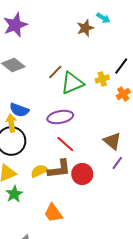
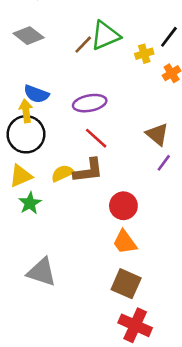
green triangle: (72, 83) -> (105, 36), moved
red circle: (82, 174) -> (123, 206), moved
orange trapezoid: (53, 213) -> (125, 242), moved

